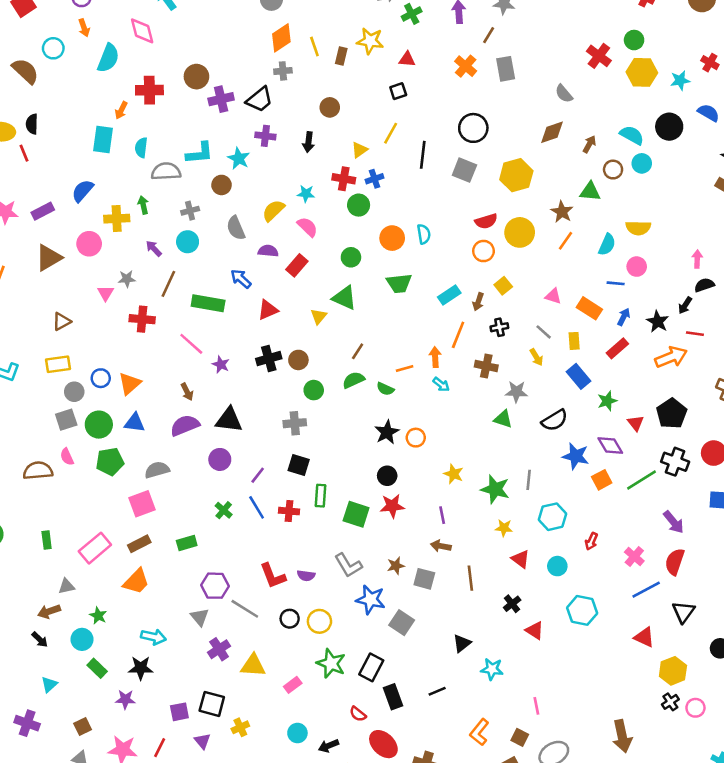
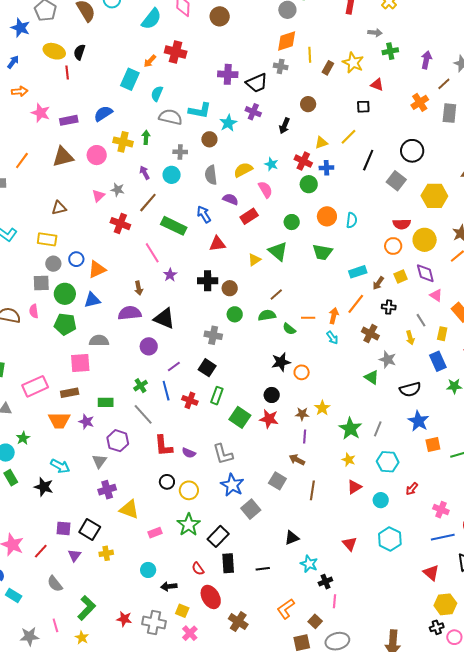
brown circle: (196, 77) -> (220, 16), moved
blue triangle: (134, 423) -> (92, 300), turned -36
purple diamond: (610, 445) -> (425, 273), moved
pink cross: (634, 556) -> (441, 510), turned -35
red triangle: (521, 559) -> (354, 487), turned 35
brown star: (396, 566) -> (302, 414), moved
orange trapezoid: (136, 581) -> (59, 420), turned 30
black cross: (512, 604) -> (325, 582), moved
gray line: (245, 609) -> (143, 414), moved
purple star: (125, 699) -> (86, 422), moved

